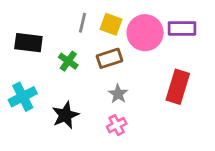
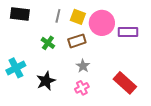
purple rectangle: (182, 28) -> (128, 32), moved
black rectangle: (28, 43) -> (20, 14), moved
red rectangle: (178, 87) -> (125, 83), moved, turned -65

